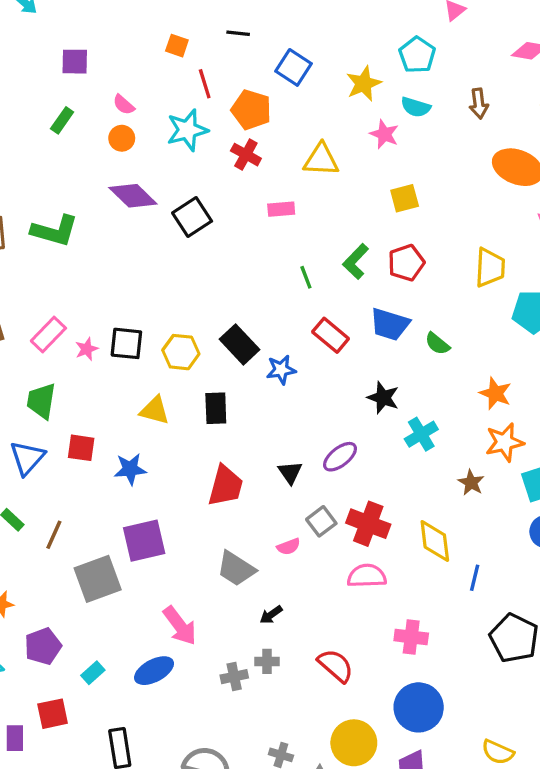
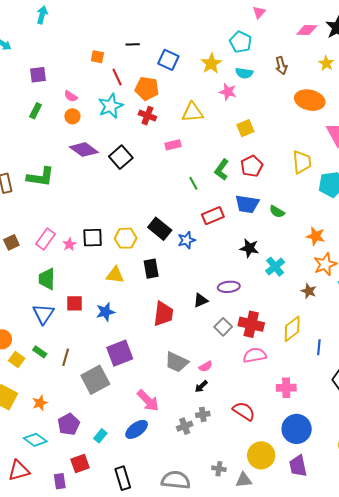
red rectangle: (331, 335) -> (213, 216), turned -55
purple ellipse: (340, 457) -> (229, 287), turned 40
black triangle: (290, 472) -> (201, 300), turned 49
yellow diamond: (435, 541) -> (292, 329), turned 68
pink semicircle: (289, 547) -> (206, 366), moved

